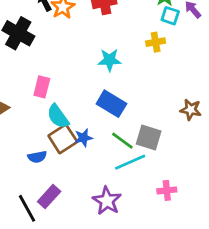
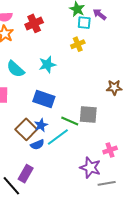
blue rectangle: (111, 104) -> (44, 99), moved
cyan semicircle: (58, 116) -> (16, 69), moved
blue semicircle: (37, 157) -> (37, 145), moved
cyan line: (130, 162) -> (58, 137), moved
purple star: (107, 201) -> (90, 168), moved

